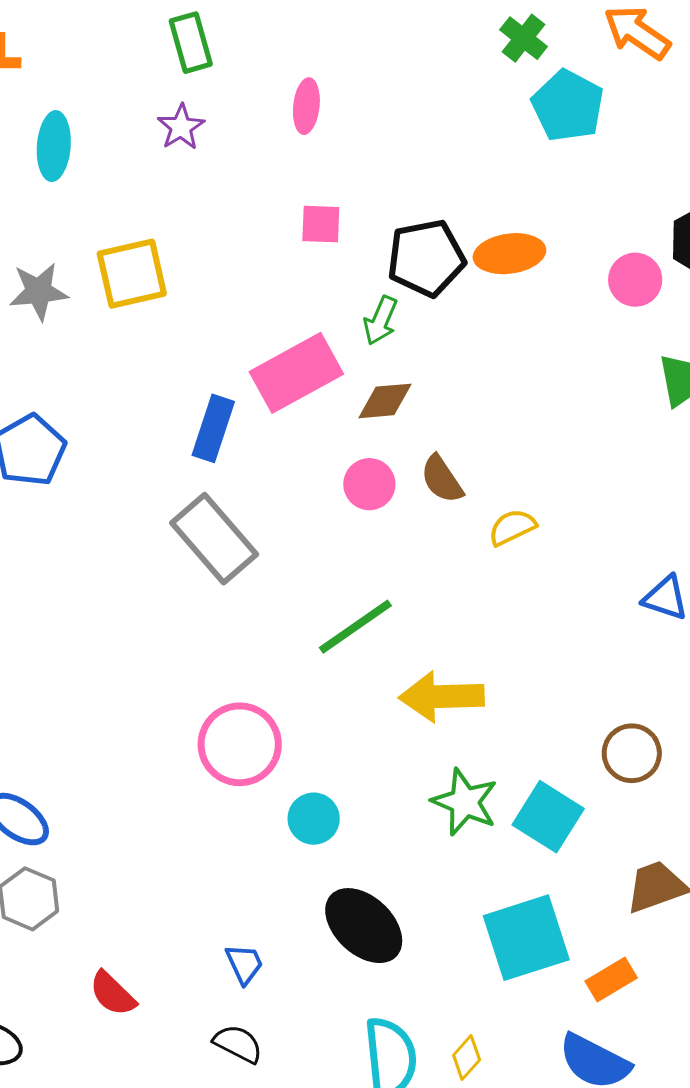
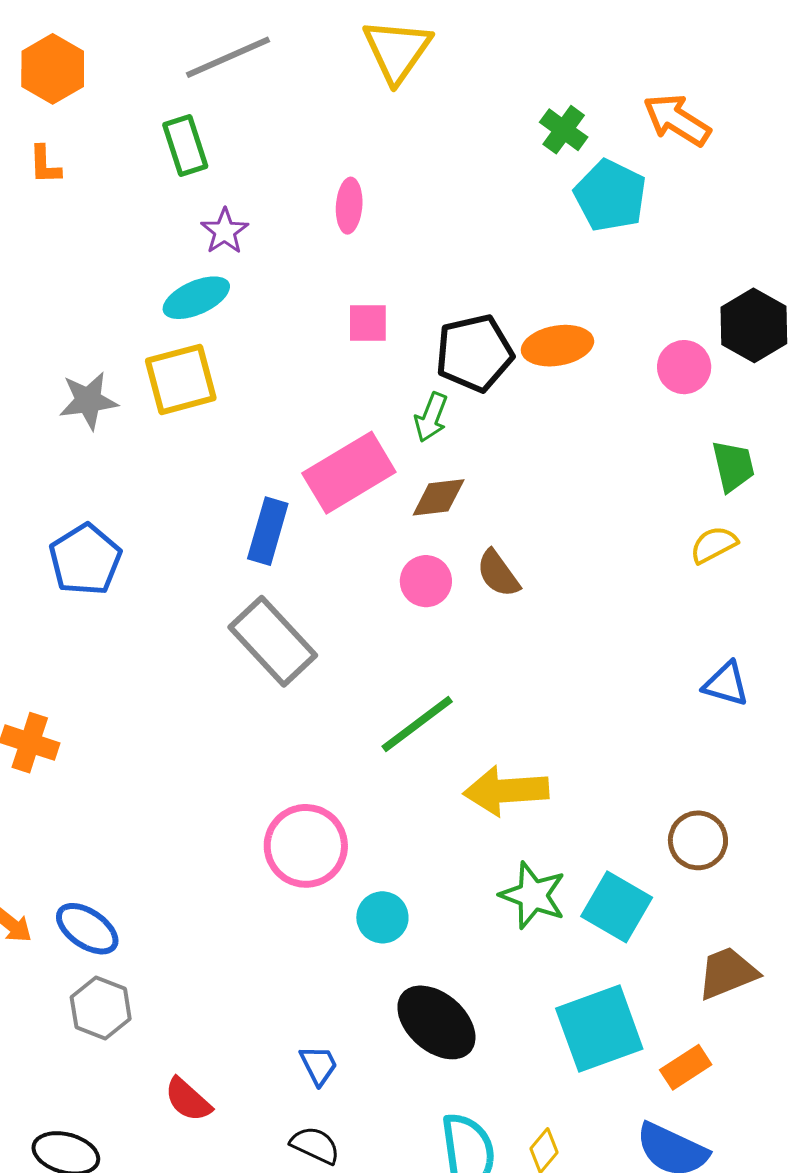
green rectangle: (191, 43) -> (185, 145), moved
cyan ellipse: (54, 146) -> (196, 298), moved, turned 64
yellow semicircle: (512, 527) -> (714, 545), moved

